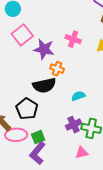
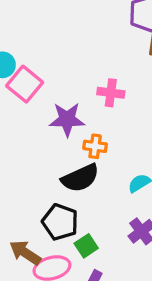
pink square: (22, 35) -> (25, 84), moved
green square: (38, 137) -> (86, 246), moved

